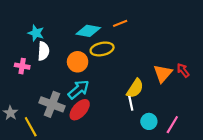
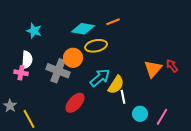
white semicircle: (43, 51) -> (27, 60), moved
pink cross: (22, 66) -> (21, 73), moved
yellow semicircle: (135, 88) -> (116, 85), moved
cyan arrow: (79, 89) -> (100, 78), moved
gray cross: (52, 104) -> (58, 71), moved

